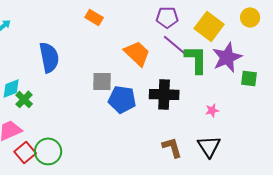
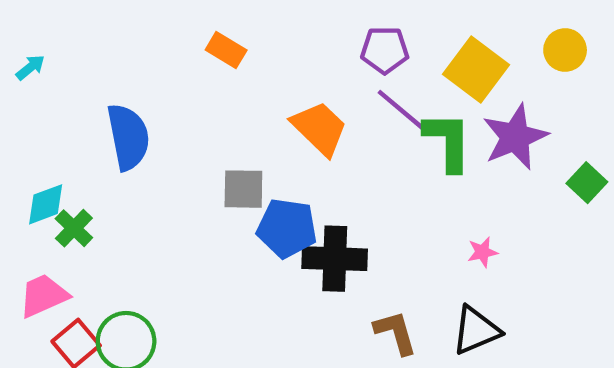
green square: (249, 78) -> (587, 183), moved, turned 36
black cross: (164, 94) -> (335, 259), moved
black triangle: (209, 146) -> (476, 330), turned 40

